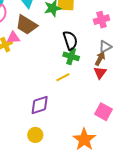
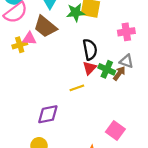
gray triangle: (105, 47) -> (126, 61), turned 40
green cross: (71, 56) -> (107, 69), moved
red triangle: (100, 73) -> (89, 68), moved

